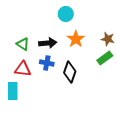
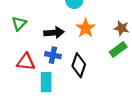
green triangle: (23, 44) -> (19, 24), moved, turned 40
cyan rectangle: (13, 91) -> (46, 82), moved

